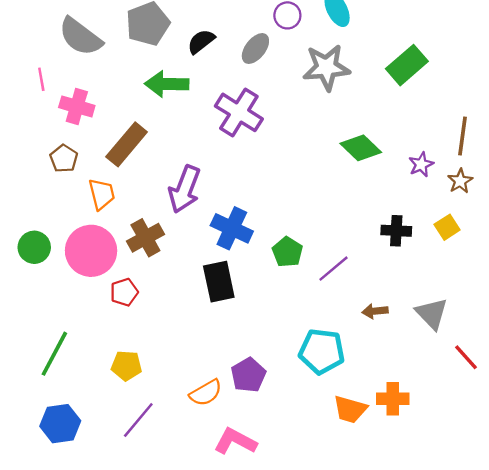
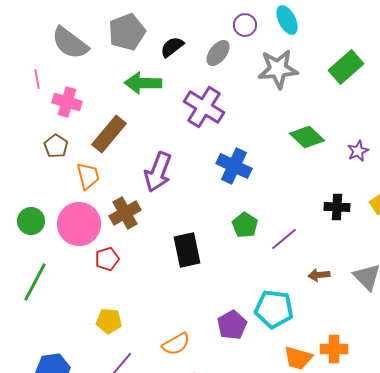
blue cross: (232, 228) -> (234, 166), moved
green line: (54, 354) -> (35, 282), moved
purple pentagon: (248, 375) -> (232, 325), moved

